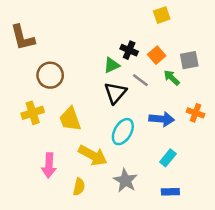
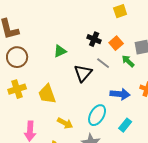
green triangle: (112, 65) -> (60, 51), moved
brown circle: (50, 75) -> (17, 57), moved
cyan ellipse: (123, 132) -> (97, 115), moved
yellow arrow: (93, 155) -> (65, 123), size x0.7

